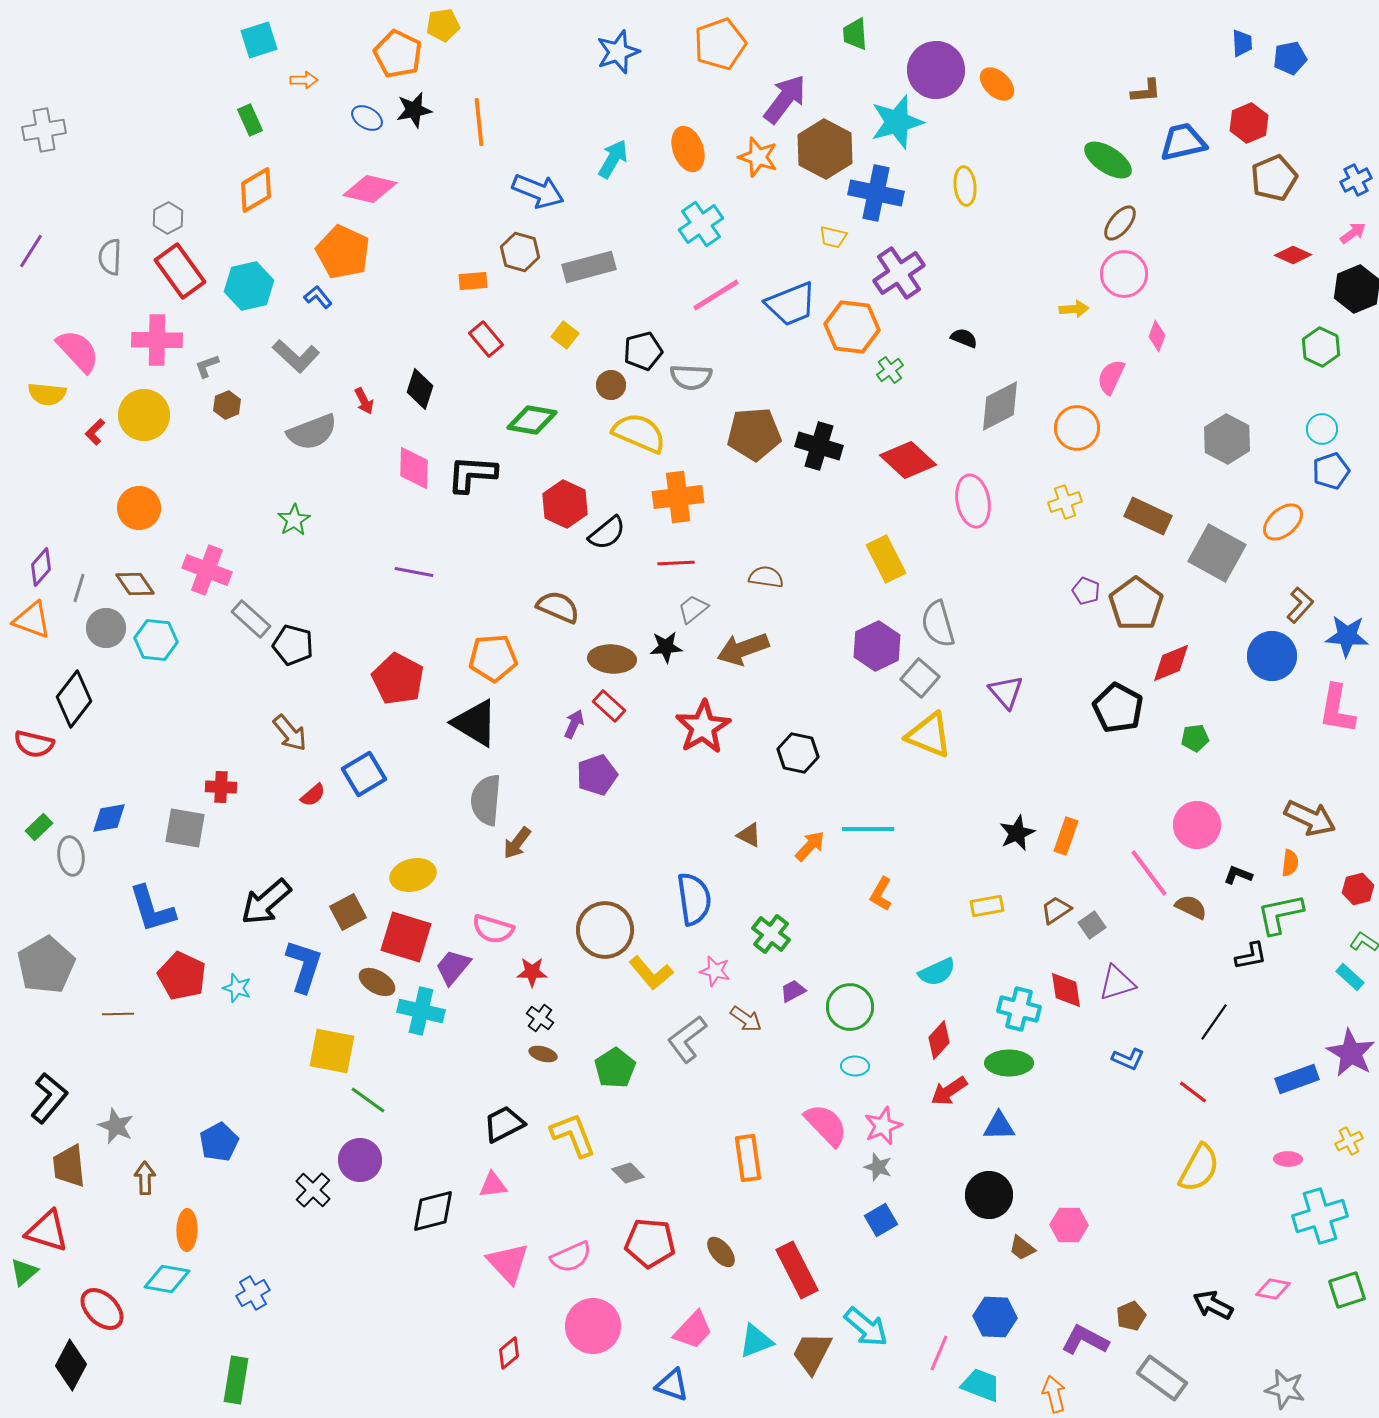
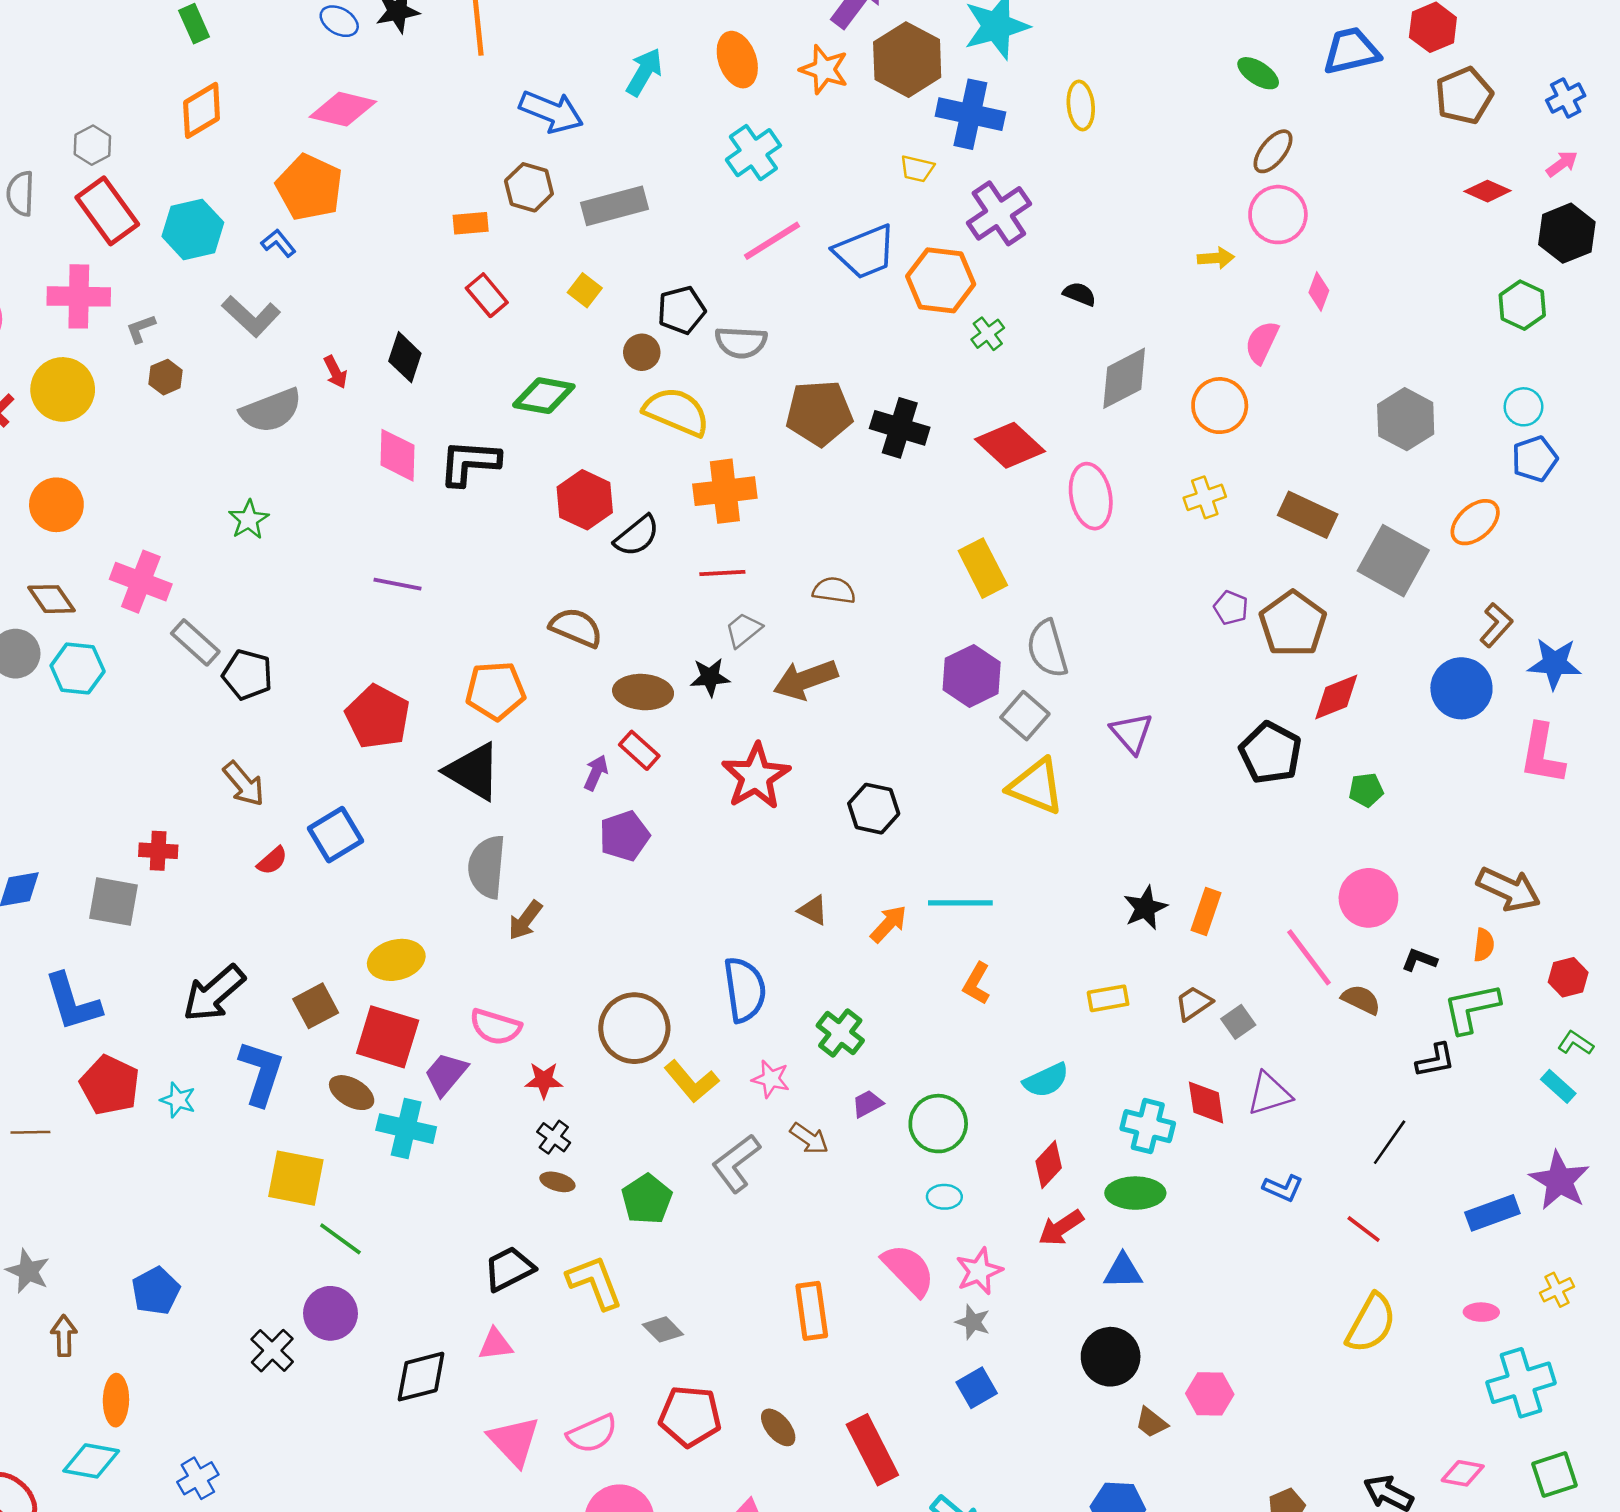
green ellipse: (1108, 160) -> (1258, 73), size x0.7

